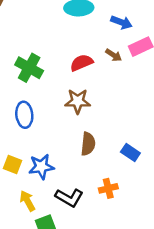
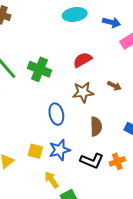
brown arrow: (114, 55) -> (114, 86), moved
blue ellipse: (24, 115) -> (56, 114), moved
black L-shape: (69, 198) -> (92, 161), moved

